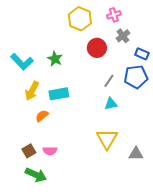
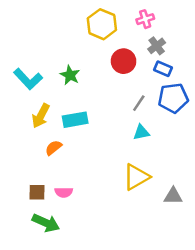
blue rectangle: (142, 54) -> (163, 69), moved
yellow triangle: (107, 139) -> (136, 177), turned 30
brown square: (29, 151) -> (37, 192), turned 32

